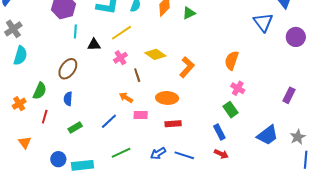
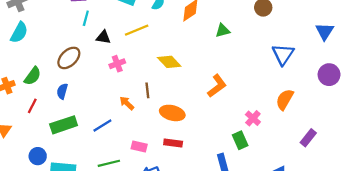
green triangle: (189, 13) -> (223, 31), moved
blue triangle: (263, 22) -> (283, 54), moved
pink cross: (120, 58) -> (117, 64), moved
orange semicircle: (232, 60) -> (285, 99), moved
orange L-shape: (187, 67) -> (217, 86), moved
brown line: (137, 75) -> (147, 90), moved
pink rectangle: (141, 115) -> (139, 147), moved
green rectangle: (75, 128) -> (64, 125), size x1.6

